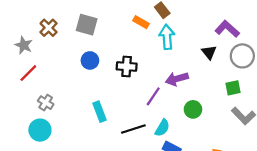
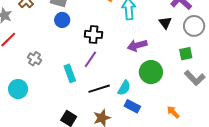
blue circle: (90, 60) -> (62, 20), moved
purple line: (153, 96) -> (90, 59), moved
gray cross: (46, 103) -> (34, 59), moved
green circle: (193, 109) -> (151, 72), size x1.5

